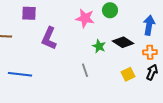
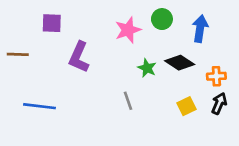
pink star: (85, 18) -> (128, 30), turned -30
blue arrow: (149, 25) -> (200, 29), moved

